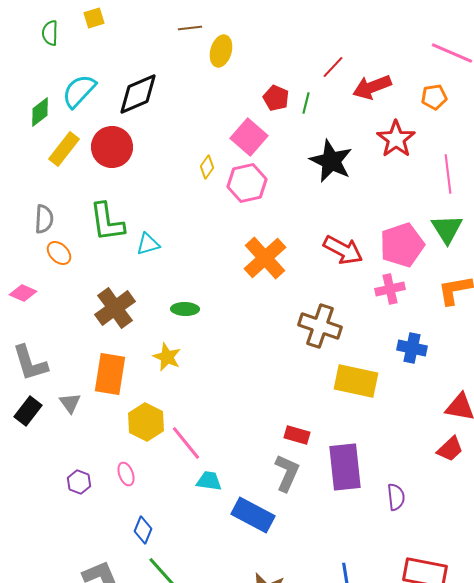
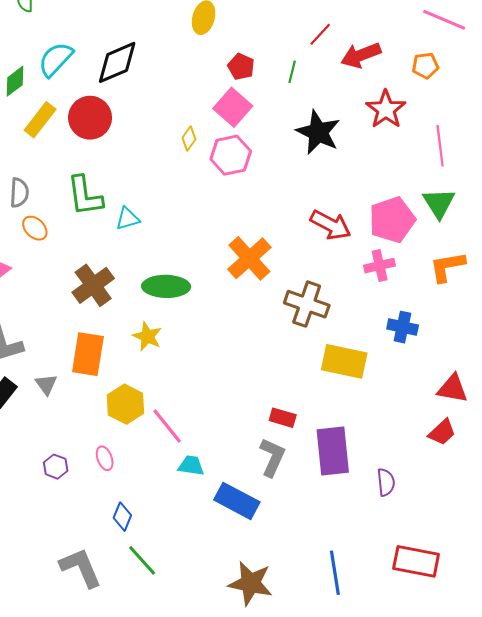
red pentagon: (276, 98) -> (241, 67), moved
orange cross: (265, 258) -> (249, 258), moved
green ellipse: (185, 309) -> (166, 286), size x1.6

